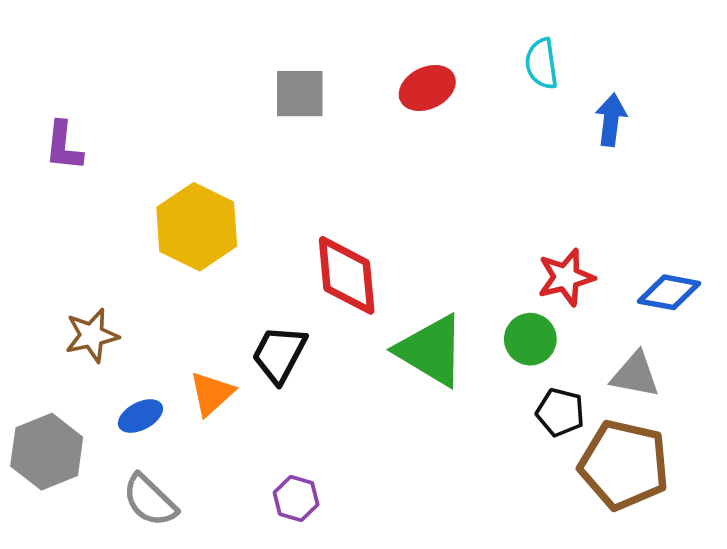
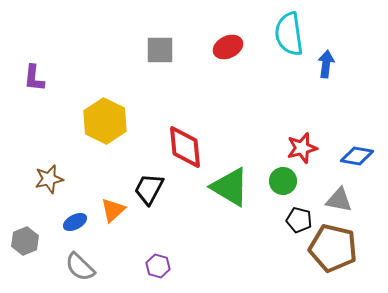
cyan semicircle: (542, 64) -> (289, 34), size x1.6
gray hexagon: (47, 452) -> (25, 241), size x0.7

